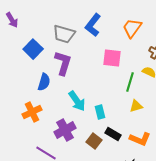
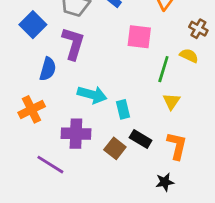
cyan arrow: (77, 101) -> (92, 95), turned -40
yellow triangle: (136, 106) -> (171, 101), turned -40
purple cross: (65, 130) -> (76, 134), turned 30
orange L-shape: (140, 139) -> (177, 146), turned -100

